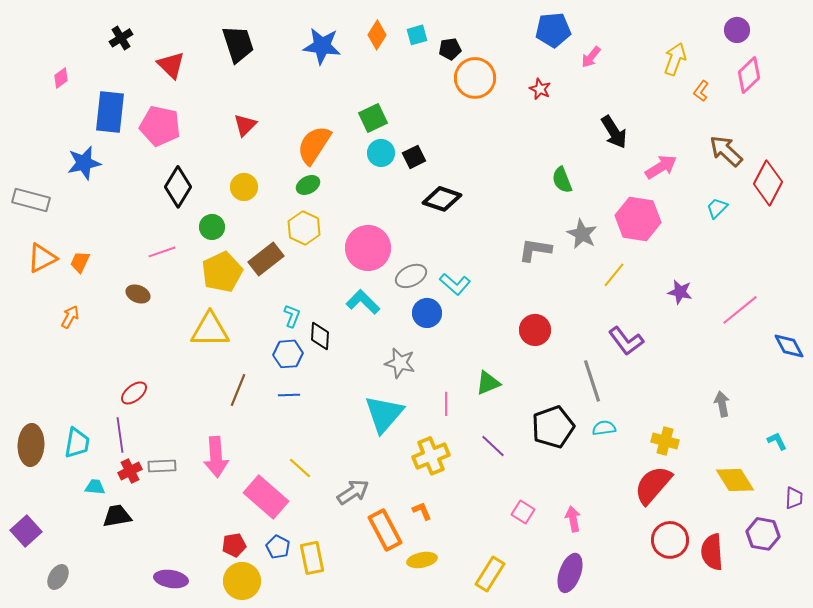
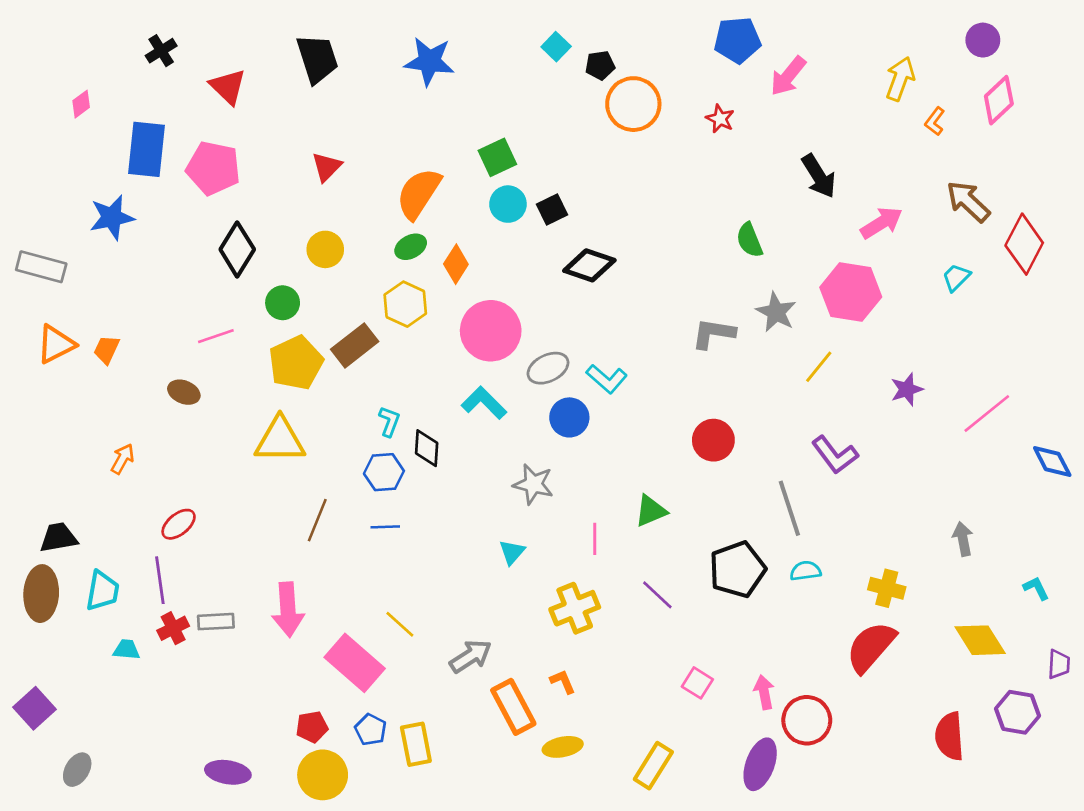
orange diamond: (377, 35) -> (456, 264), moved
cyan square: (417, 35) -> (556, 47), turned -30
pink arrow: (591, 57) -> (788, 76), size x1.4
purple star: (680, 292) -> (907, 389), turned -30
orange arrow: (70, 317) -> (123, 459), moved
cyan triangle: (384, 414) -> (512, 552), size x0.5
black trapezoid: (117, 516) -> (58, 538), moved
red circle: (670, 540) -> (807, 720), moved

